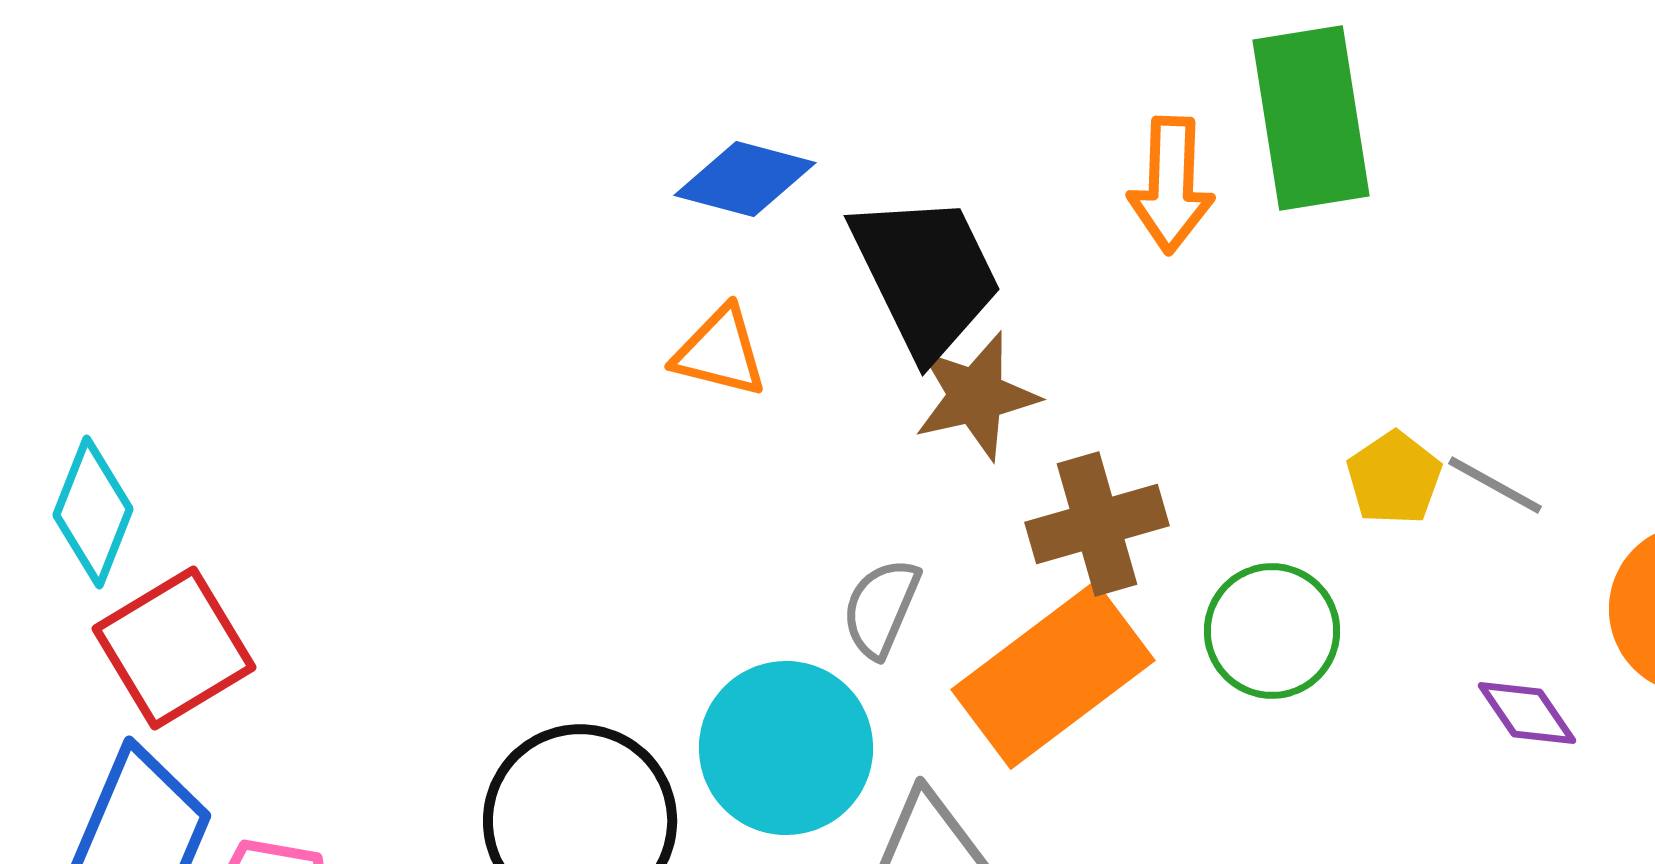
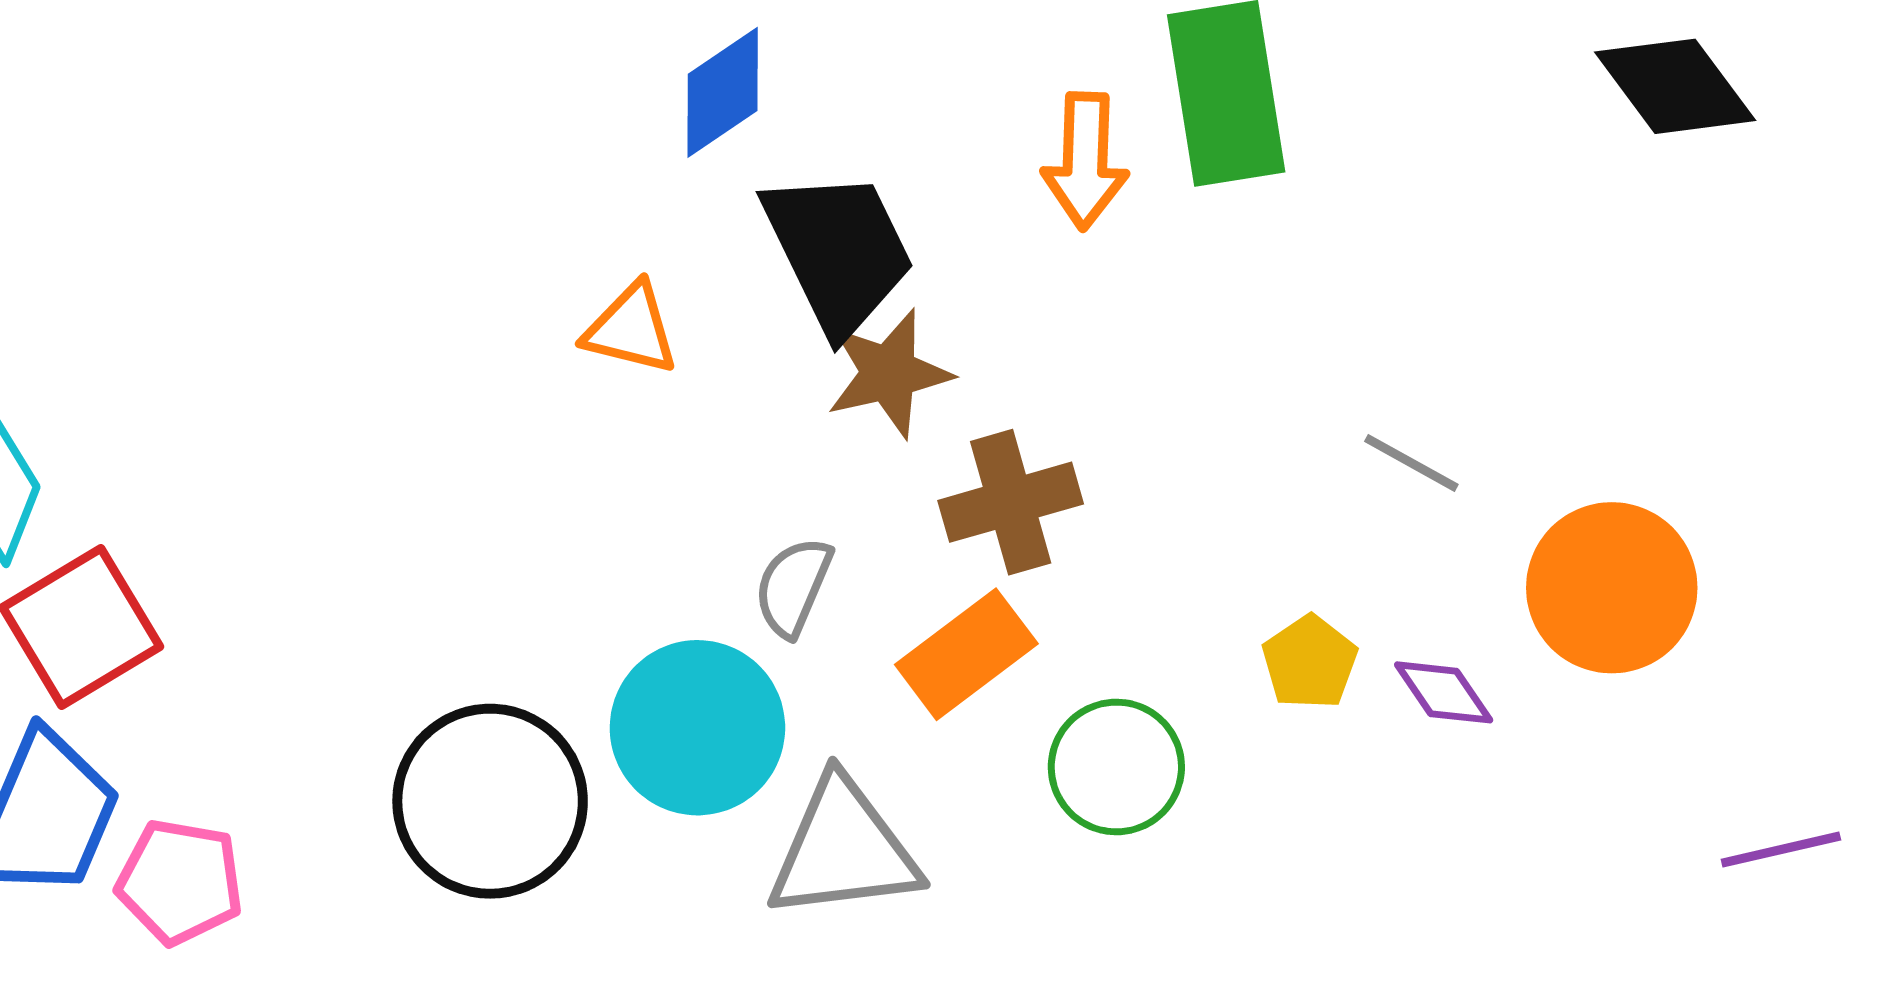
blue diamond: (745, 179) -> (723, 92), moved, turned -49
yellow pentagon: (1394, 478) -> (1310, 662), moved
green circle: (1272, 631) -> (1116, 767), moved
orange rectangle: (1053, 675) -> (966, 654), size x0.7

